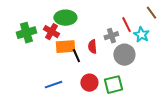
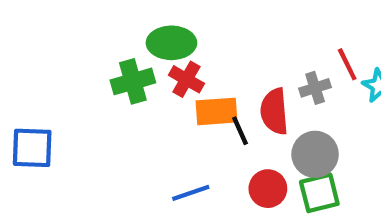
green ellipse: (65, 18) -> (171, 43), moved
red semicircle: (92, 47) -> (274, 111), size x1.5
gray circle: (124, 55) -> (315, 154), moved

